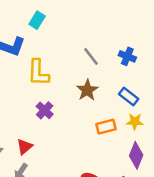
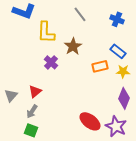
gray line: (91, 56) -> (80, 14), moved
brown star: (87, 90) -> (73, 46), moved
orange rectangle: (106, 127) -> (100, 66), moved

